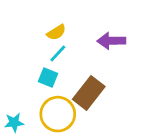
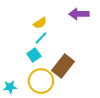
purple arrow: (111, 41) -> (79, 14), moved
cyan square: (48, 77) -> (34, 55), turned 32

